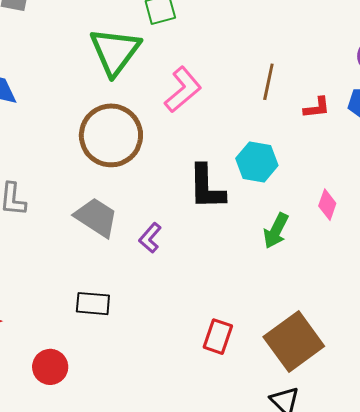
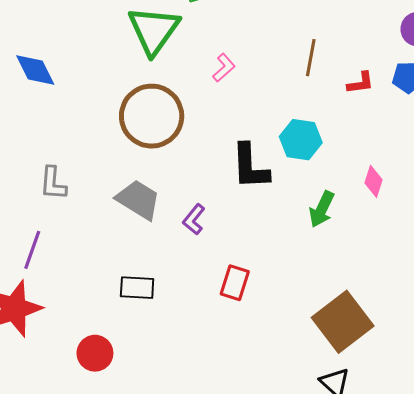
pink L-shape: (183, 90) -> (224, 68), size x0.6
red rectangle: (218, 337) -> (235, 283), moved

